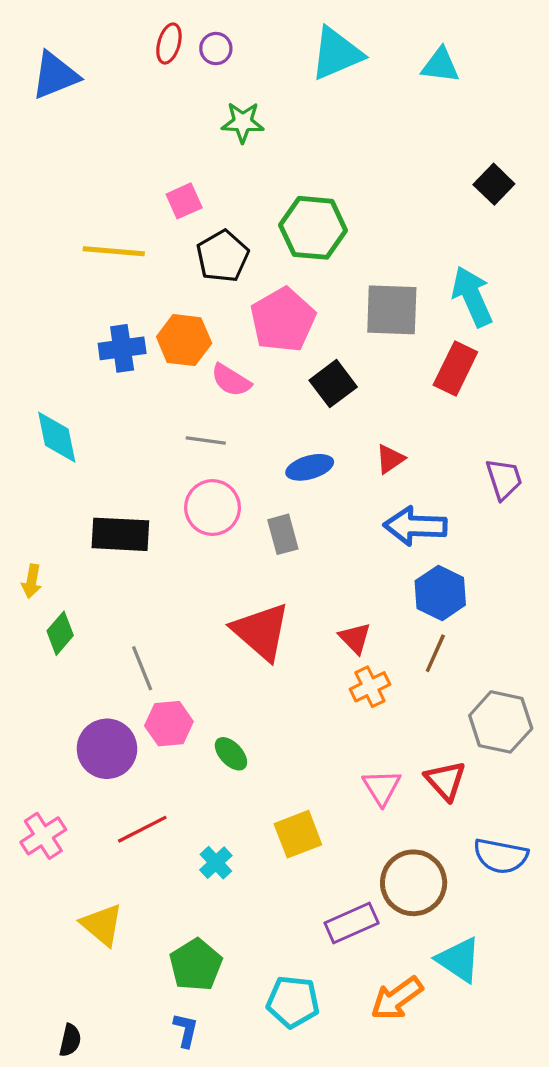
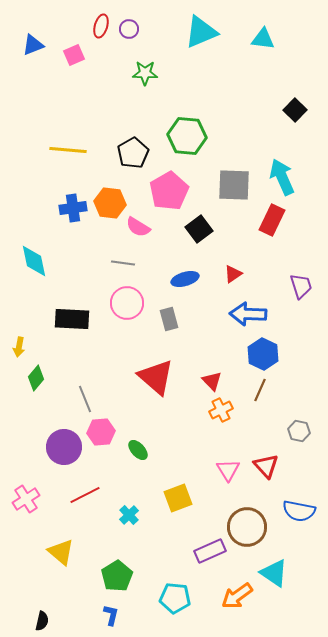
blue triangle: (55, 75) -> (33, 45), size x0.7
pink square: (184, 201) -> (74, 55), moved
gray hexagon: (501, 722) -> (299, 431), size x0.6

